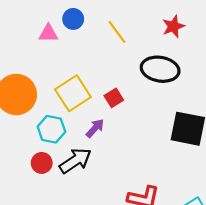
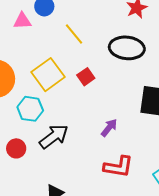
yellow line: (117, 32) -> (74, 34), moved
purple arrow: (95, 128) -> (109, 128), moved
red circle: (42, 163) -> (16, 148), moved

